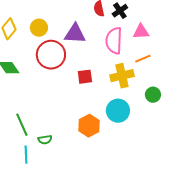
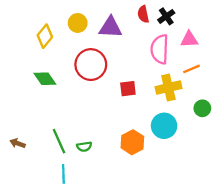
yellow circle: (39, 28) -> (78, 23), moved
purple triangle: (75, 34) -> (110, 27), moved
green semicircle: (45, 140) -> (84, 147), moved

